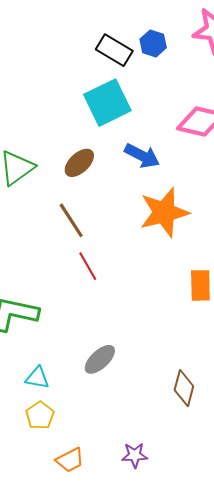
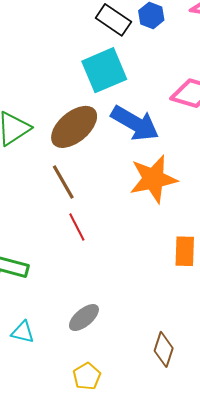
blue arrow: (142, 156) -> (135, 123), size x1.4
brown ellipse: (79, 163) -> (74, 127), size x1.6
yellow pentagon: (40, 415) -> (87, 376), moved

